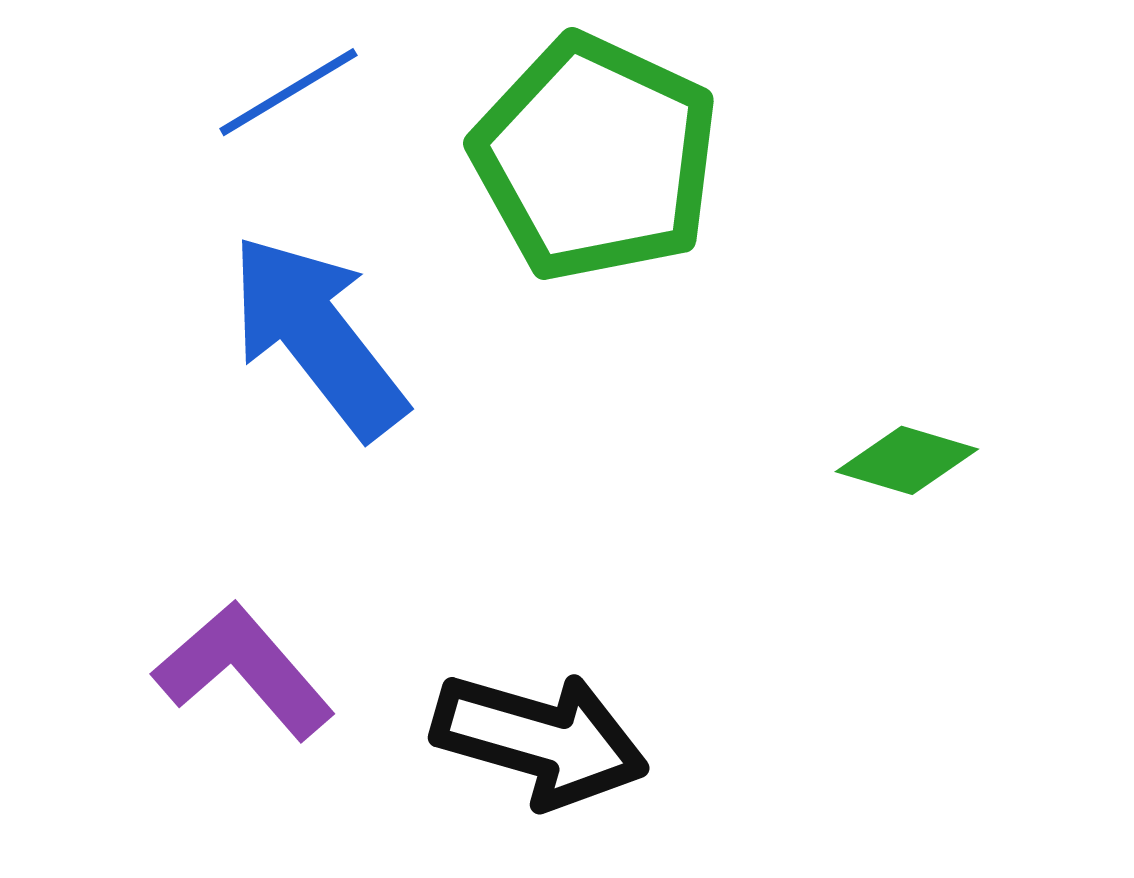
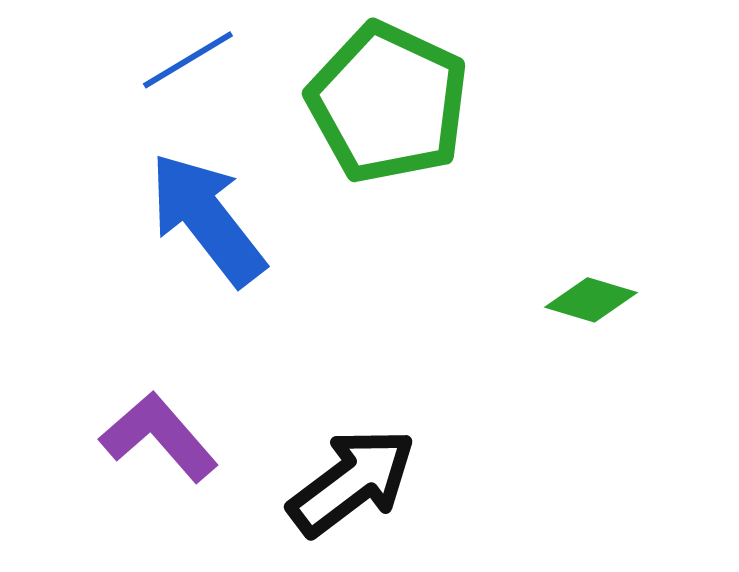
black arrow: (540, 740) -> (352, 482), turned -53

